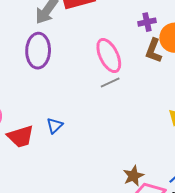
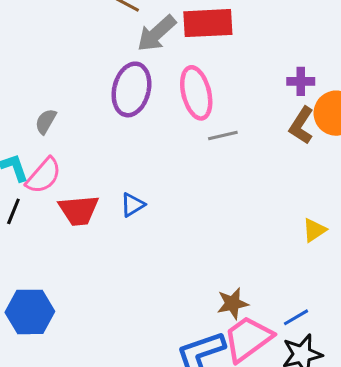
pink ellipse: (109, 56) -> (196, 93), moved
gray line: (110, 82) -> (223, 136), moved

